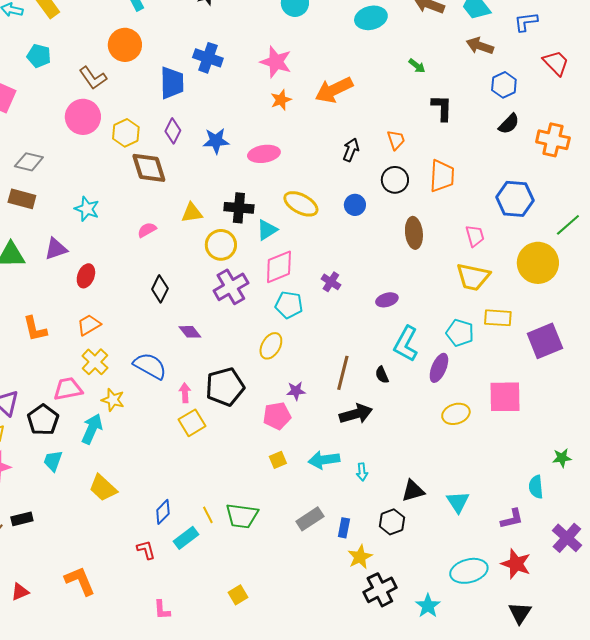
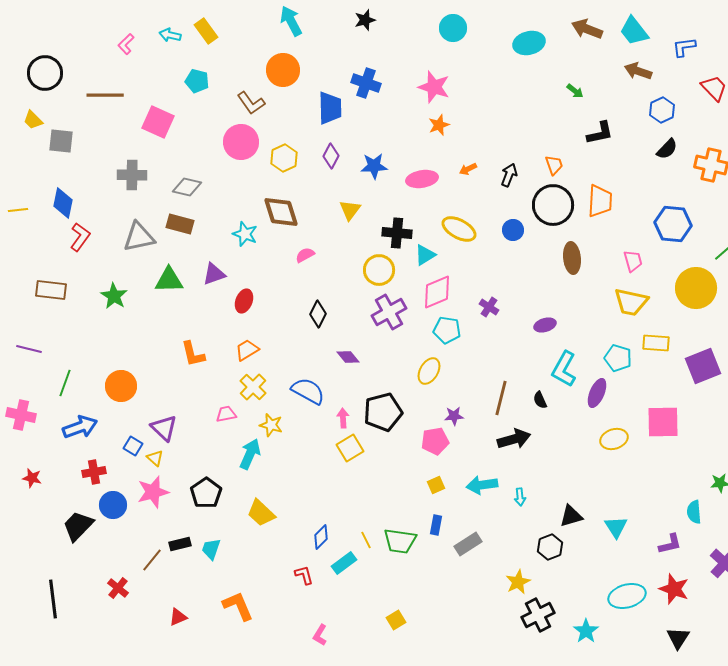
orange arrow: (334, 90) -> (468, 169), moved, size x0.5
black L-shape: (442, 108) -> (600, 133), turned 76
brown diamond: (149, 168) -> (281, 212), moved
black circle: (395, 180) -> (553, 205), size x1.5
yellow triangle: (192, 213) -> (350, 210), moved, turned -45
pink trapezoid: (68, 389) -> (226, 414), size x0.7
black pentagon: (43, 420) -> (206, 493), moved
cyan trapezoid: (53, 461) -> (211, 549), moved
blue rectangle: (344, 528) -> (436, 525), moved
pink L-shape: (162, 610) -> (320, 635), turned 35

